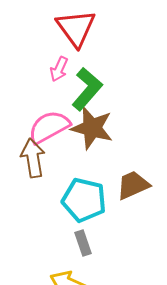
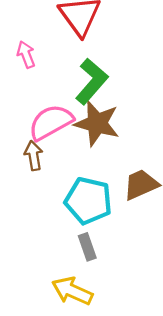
pink arrow: (59, 69) -> (26, 54), moved, turned 135
brown arrow: (33, 158) -> (34, 156), size x0.7

